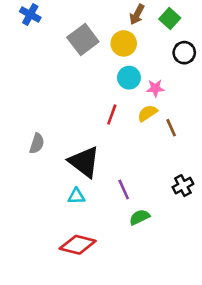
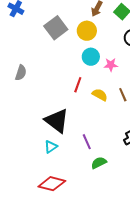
yellow semicircle: (147, 113) -> (100, 95), moved, turned 63
gray semicircle: (37, 143) -> (21, 73), moved
cyan triangle: (76, 196) -> (51, 147), turned -32

